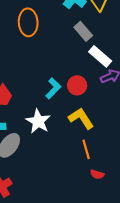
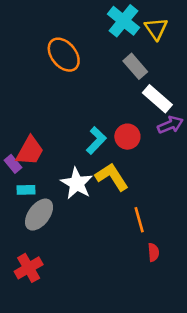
orange ellipse: (28, 22) -> (64, 55), turned -36
yellow L-shape: (81, 118) -> (112, 177), moved
red semicircle: (97, 174) -> (153, 252), turned -112

